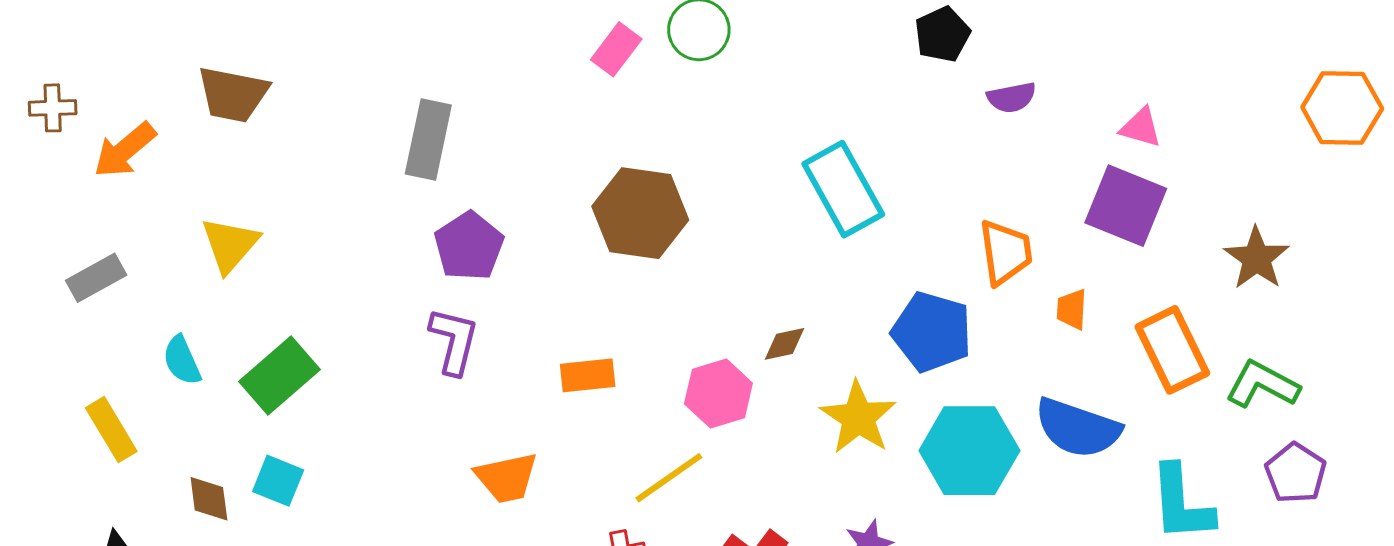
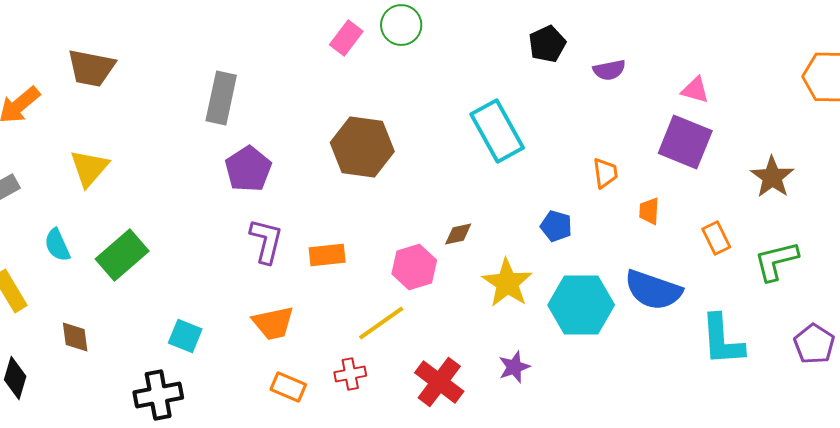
black pentagon: (942, 34) -> (547, 44), moved
orange trapezoid: (1006, 252) -> (605, 173), size x0.7
blue pentagon: (932, 332) -> (556, 226), size x0.6
purple L-shape: (454, 341) -> (266, 241), moved
orange rectangle: (1172, 350) -> (716, 238), size x0.6
green L-shape: (1263, 384) -> (776, 261), turned -42
purple pentagon: (1296, 473) -> (814, 344), moved
cyan square: (278, 481) -> (185, 336), moved

